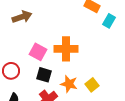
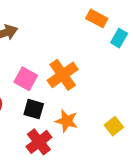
orange cross: (66, 49) -> (63, 75), turned -35
yellow square: (92, 85) -> (114, 126), moved

